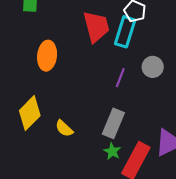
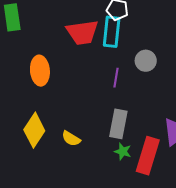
red trapezoid: (96, 27) -> (82, 32), turned 108

